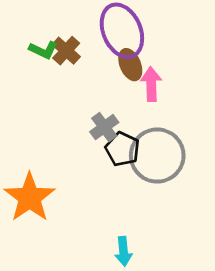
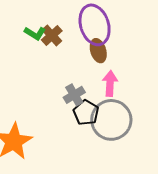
pink arrow: (151, 84) -> (110, 83), moved

